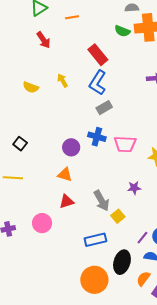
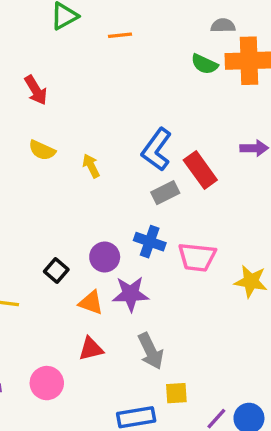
red arrow: (44, 40) -> (36, 90), moved
red rectangle: (98, 55) -> (200, 170), moved
yellow arrow: (63, 81) -> (91, 166), moved
black square: (20, 144) -> (56, 271), moved
purple star: (134, 188) -> (131, 294), moved, size x1.5
yellow square: (118, 216) -> (176, 393), moved, turned 32

